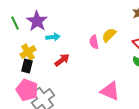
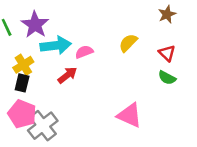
cyan arrow: (53, 37) -> (56, 45), size x1.6
pink semicircle: (94, 42) -> (84, 52), moved, turned 80

